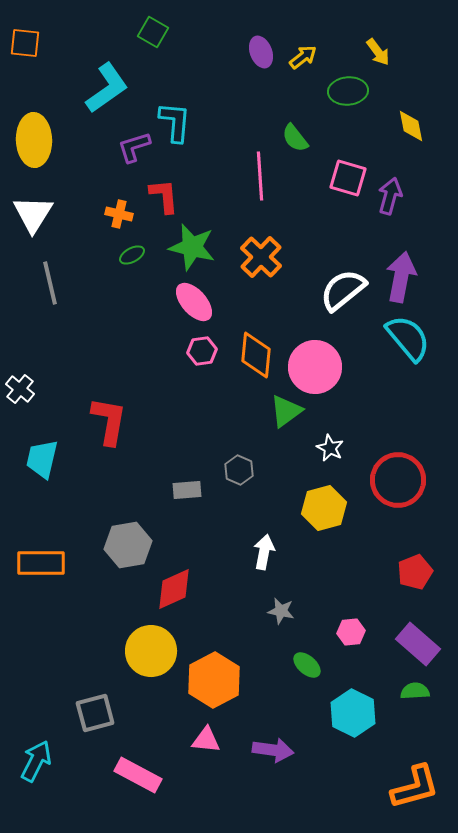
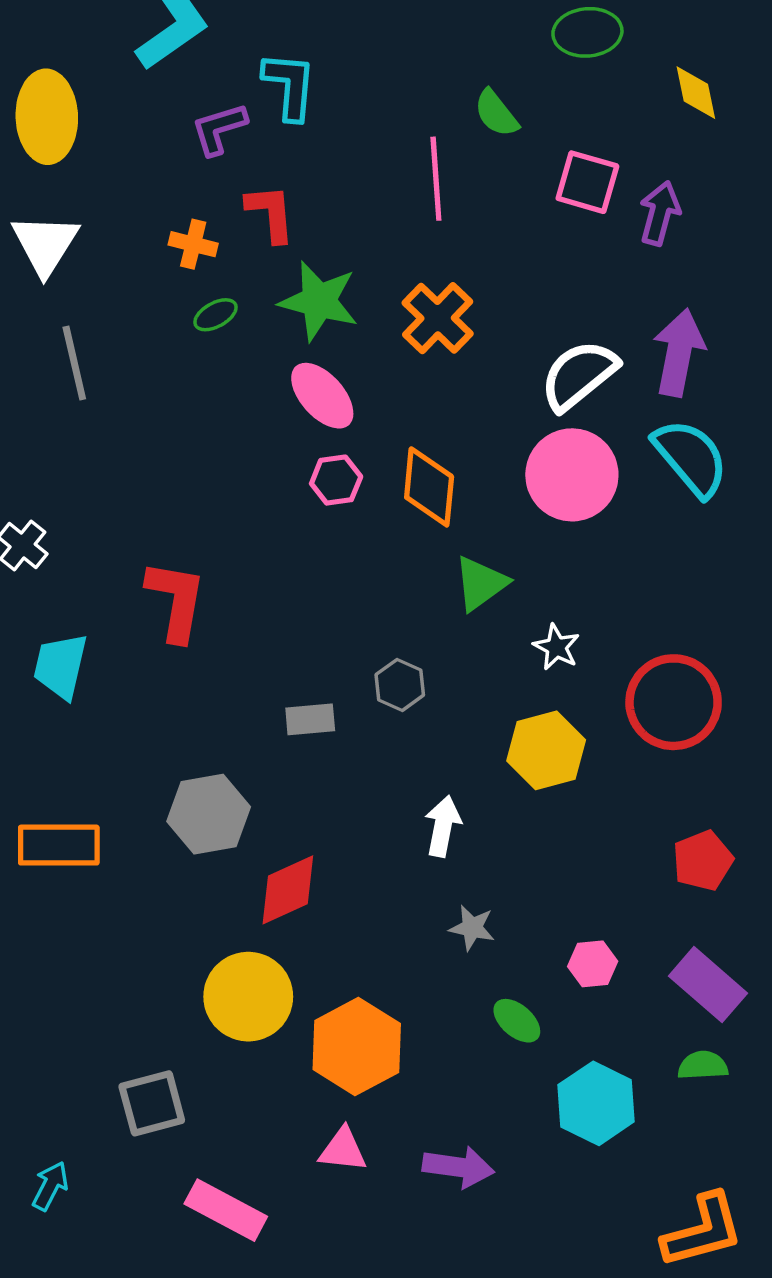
pink circle: (315, 367) -> (572, 475), moved
cyan arrow: (36, 761) -> (50, 1186), size x0.7

